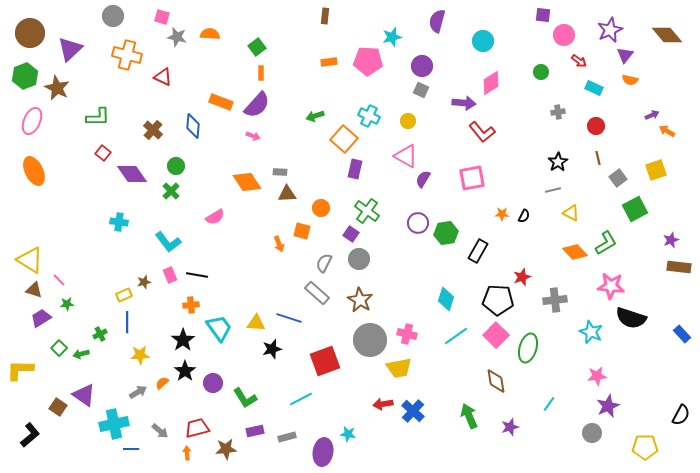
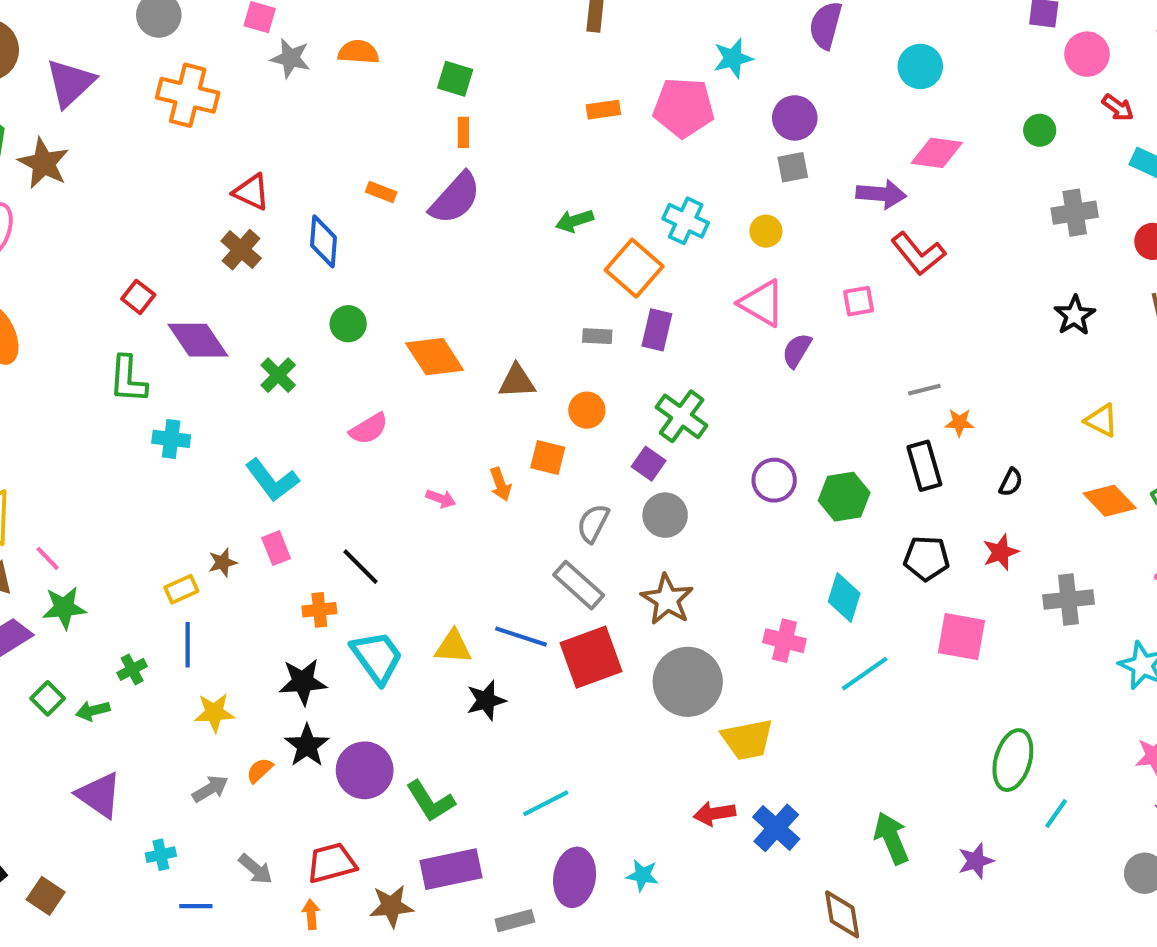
green square: (257, 47) -> (455, 79), turned -36
red triangle: (163, 77) -> (251, 192), moved
pink diamond: (491, 83) -> (937, 153), turned 40
gray square: (421, 90) -> (793, 167), turned -35
orange rectangle: (221, 102) -> (381, 192), size x0.6
gray cross: (558, 112) -> (1075, 213), size x1.5
green L-shape: (98, 117) -> (128, 379), moved, turned 95
pink arrow: (253, 136) -> (441, 499), moved
green circle: (176, 166) -> (348, 324), moved
gray rectangle: (280, 172) -> (597, 336), moved
pink square: (472, 178) -> (859, 301), moved, size x0.6
gray line: (553, 190) -> (924, 390), moved
black semicircle: (524, 216) -> (1011, 482), moved
purple circle: (418, 223) -> (774, 480), moved
green hexagon: (446, 233) -> (844, 497), moved
black rectangle: (478, 251) -> (924, 466), moved, turned -45
black line: (197, 275) -> (360, 567), moved, turned 35
black pentagon: (498, 300) -> (926, 558), moved, size x0.7
green star: (67, 304) -> (64, 608), size x1.5
pink cross: (407, 334) -> (784, 641), moved
pink square: (496, 335) -> (961, 637), moved, turned -35
black star: (183, 340) -> (303, 682), turned 30
green ellipse: (528, 348) -> (1013, 760), moved
red square: (325, 361) -> (591, 657), moved
brown diamond: (496, 381) -> (842, 914), moved
purple circle: (213, 383) -> (365, 770), size x1.4
brown square: (58, 407) -> (46, 896), moved
cyan cross: (114, 424) -> (161, 855), size x0.5
purple rectangle: (255, 431) -> (451, 869), size x1.6
gray rectangle: (287, 437) -> (515, 921), moved
purple ellipse: (323, 452) -> (575, 877), moved

